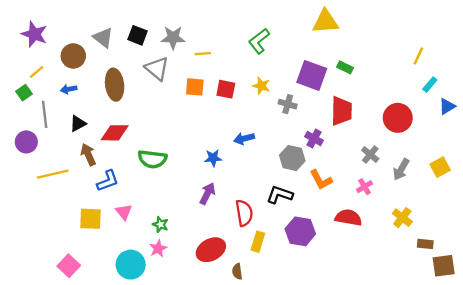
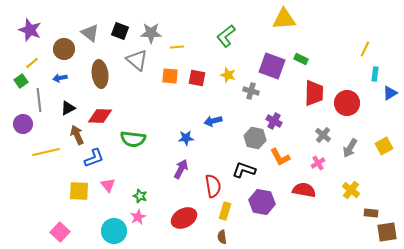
cyan rectangle: (430, 85) -> (375, 74), turned -32
red trapezoid: (342, 111) -> (314, 93), moved
brown semicircle: (237, 271) -> (222, 237), moved

